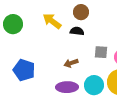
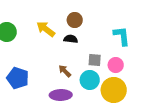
brown arrow: (71, 63) -> (65, 71), turned 64
cyan circle: (94, 85) -> (90, 80), moved

